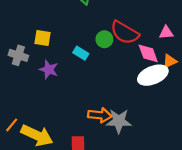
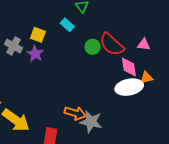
pink triangle: (166, 33) -> (144, 45), moved
cyan rectangle: (81, 53) -> (67, 25), moved
purple star: (49, 70) -> (35, 54), moved

